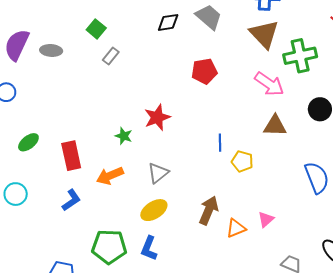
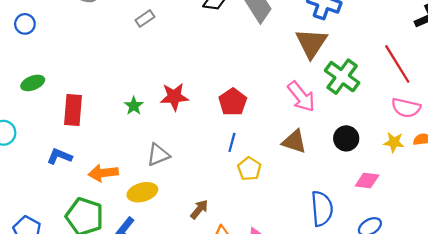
green cross: (300, 56) -> (342, 77), turned 32
red pentagon: (204, 71) -> (233, 102), moved, turned 30
orange arrow: (110, 176) -> (103, 173), moved
blue L-shape: (71, 200) -> (59, 156), turned -140
brown arrow: (209, 210) -> (199, 209), size x0.7

